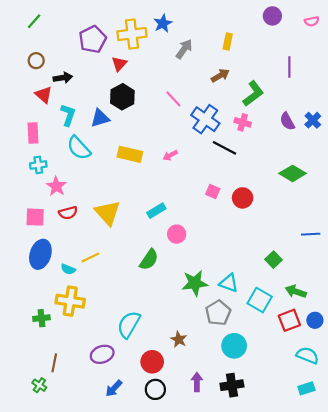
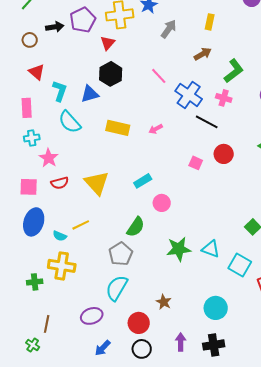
black arrow: (63, 78) -> (55, 27), moved
red circle: (243, 198) -> (224, 154), moved
gray pentagon: (218, 313) -> (121, 254), moved

